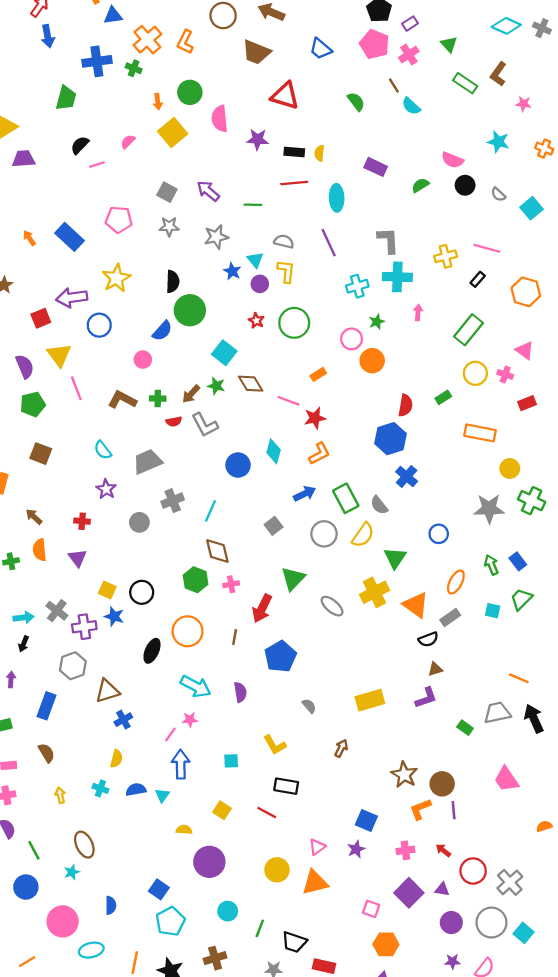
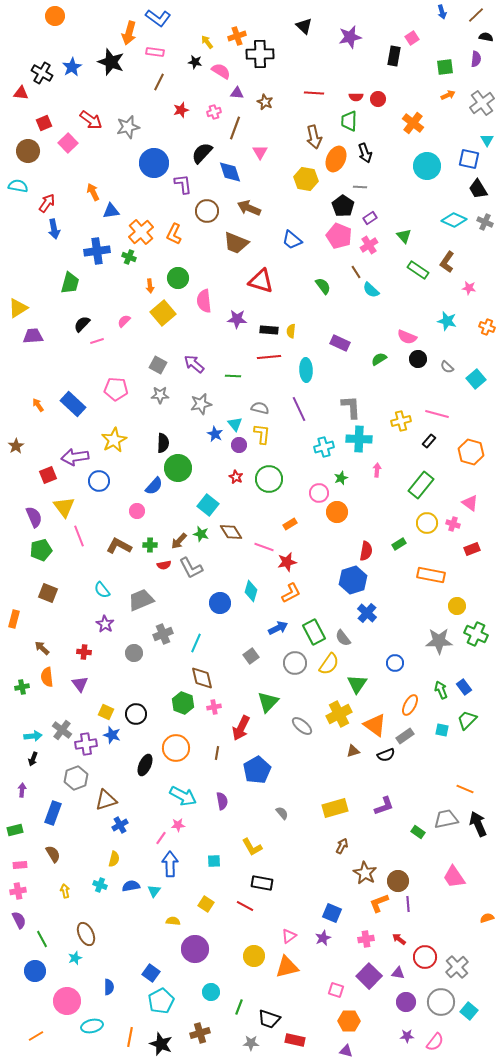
brown triangle: (435, 669) -> (353, 751), moved
brown arrow: (341, 748) -> (342, 846), moved

